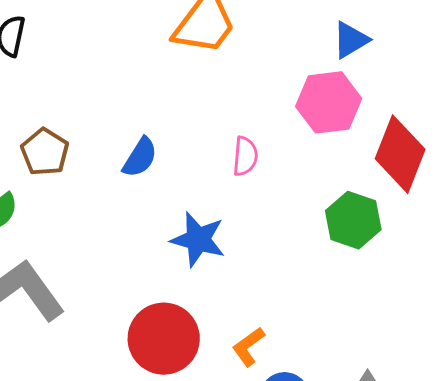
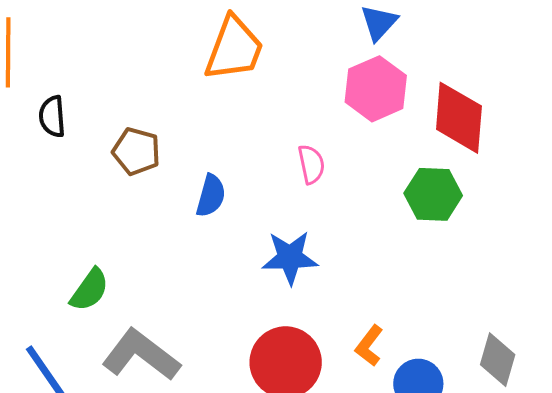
brown pentagon: (45, 152) -> (136, 151), moved

